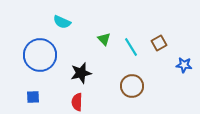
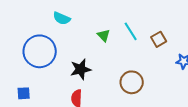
cyan line: (131, 47) -> (131, 31), moved
blue square: (33, 97) -> (24, 93), moved

